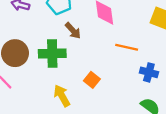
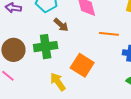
orange square: (92, 80) -> (82, 65), size x1.6

